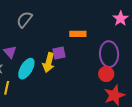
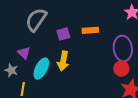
gray semicircle: (24, 20) -> (36, 20), size x1.4
purple square: (59, 53) -> (63, 34), moved

